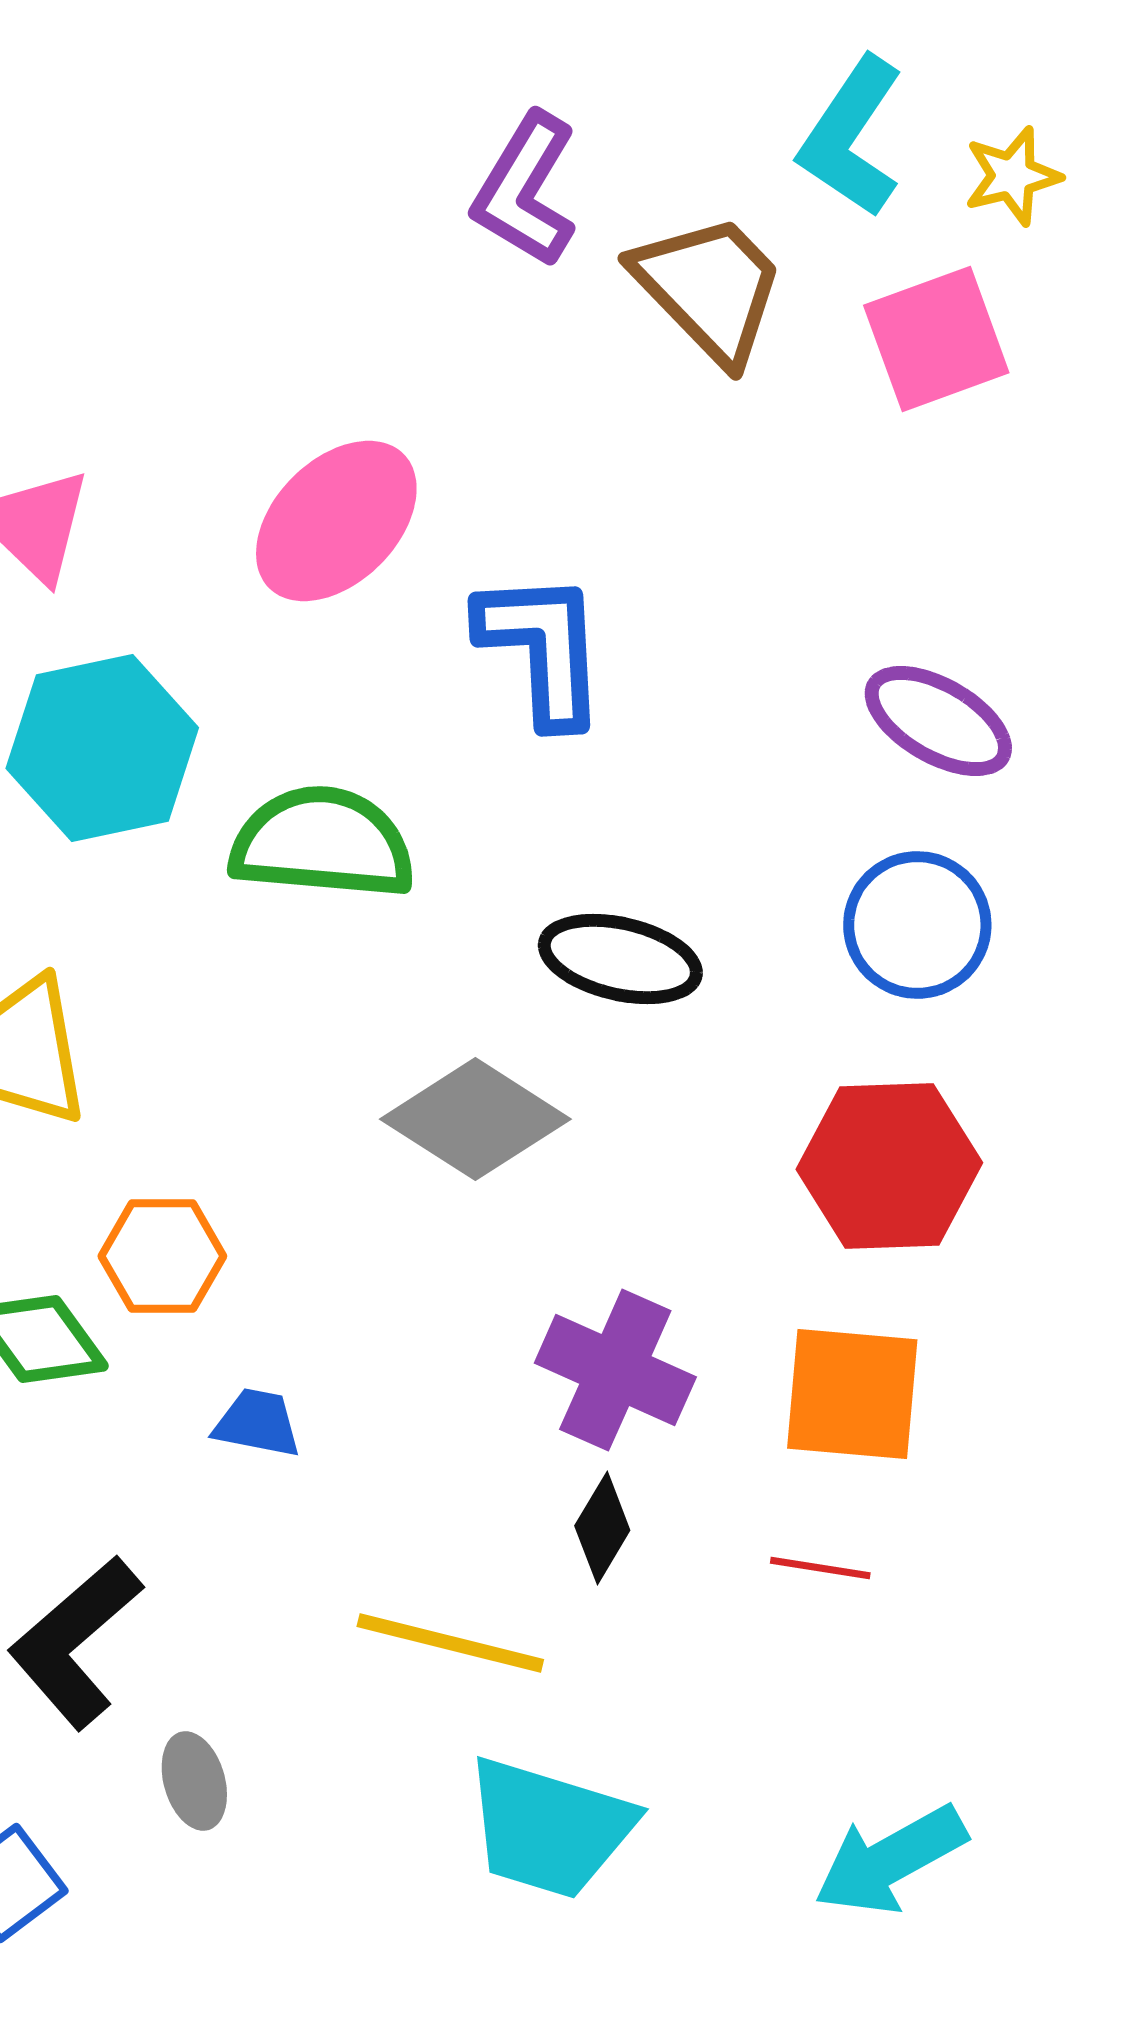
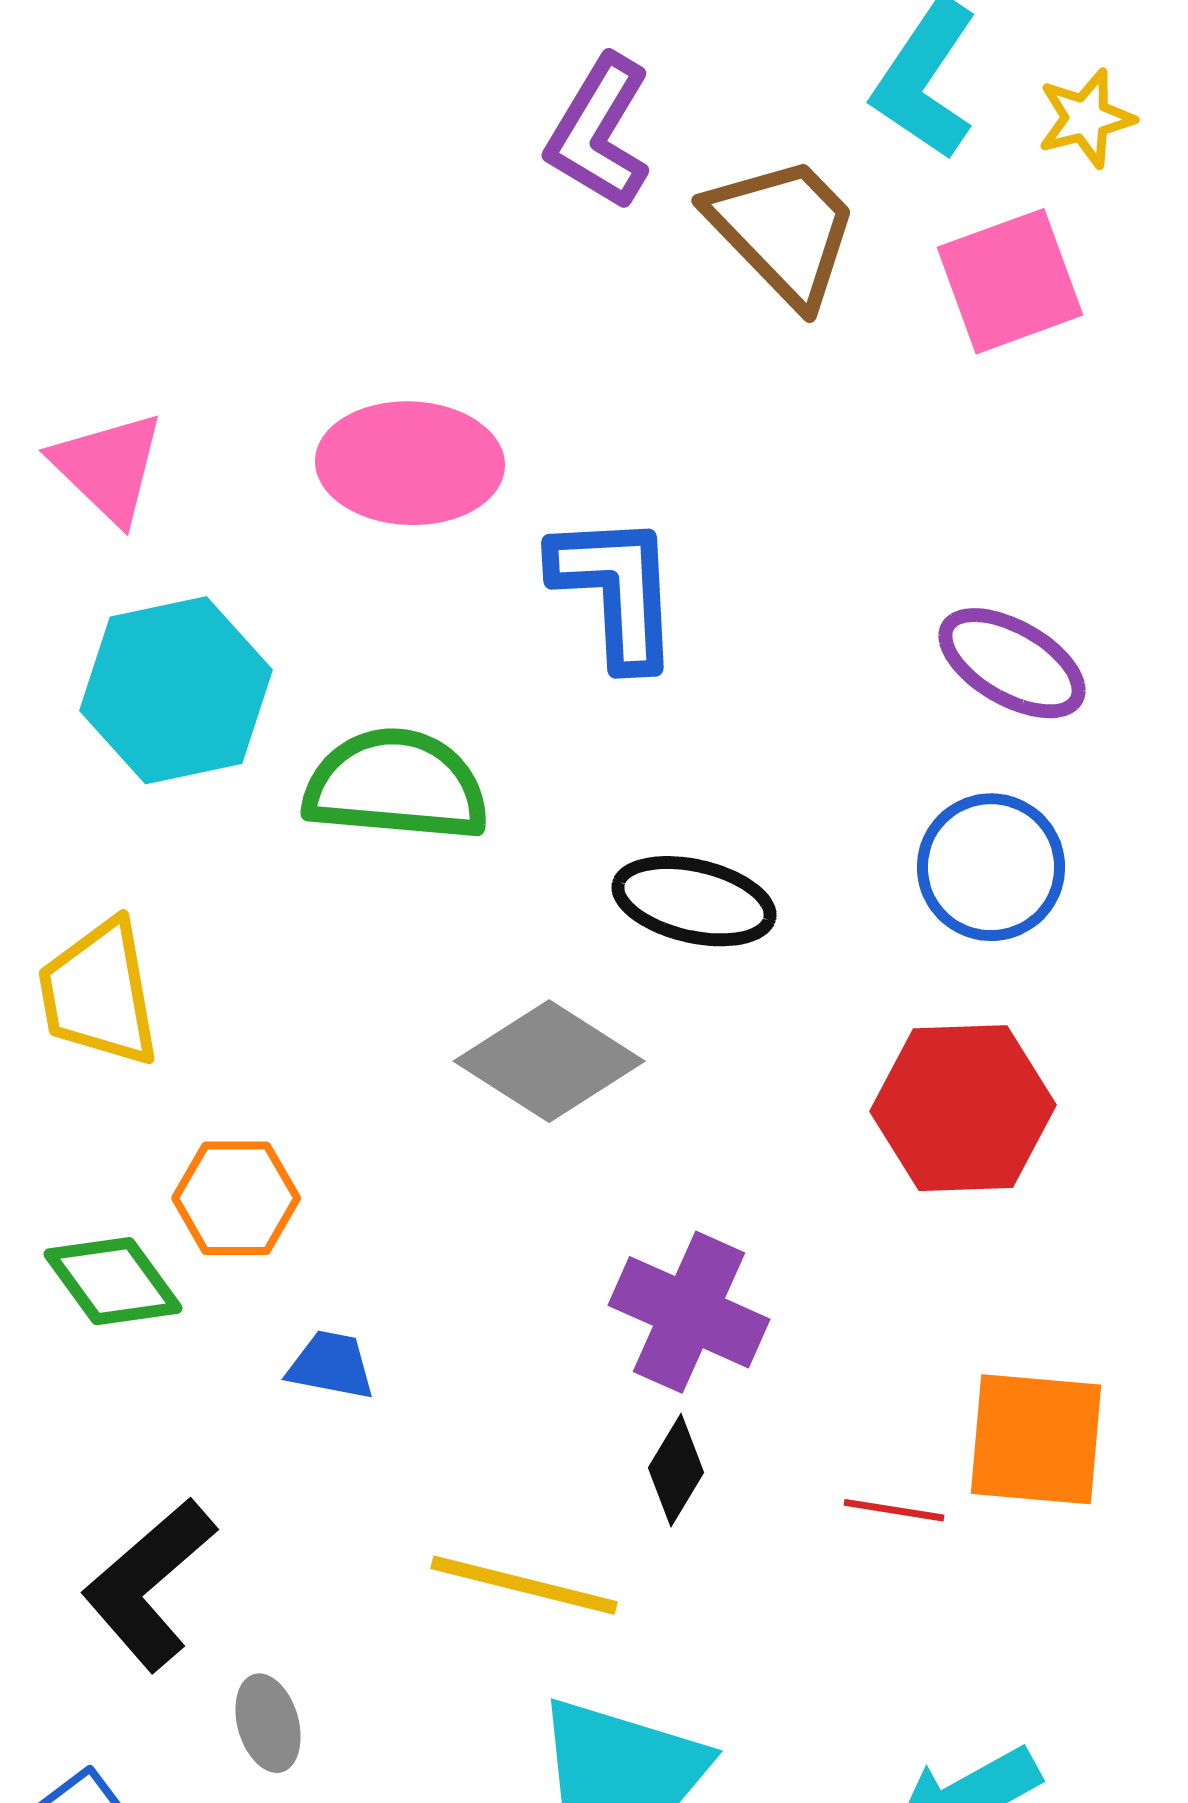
pink ellipse: (336, 521) -> (410, 463), turned 47
orange square: (852, 1394) -> (1036, 1439), moved

